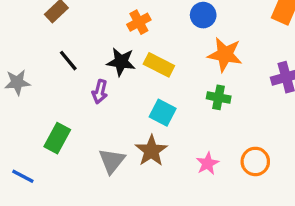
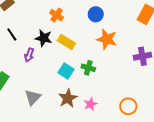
orange cross: (139, 22) -> (57, 15), turned -32
green cross: (219, 97) -> (88, 68), moved
brown star: (151, 151) -> (68, 98), moved
orange circle: (255, 161) -> (128, 106), moved

